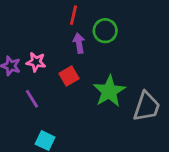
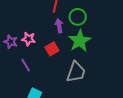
green star: (109, 91) -> (80, 41), moved
gray trapezoid: (147, 107) -> (76, 72), moved

